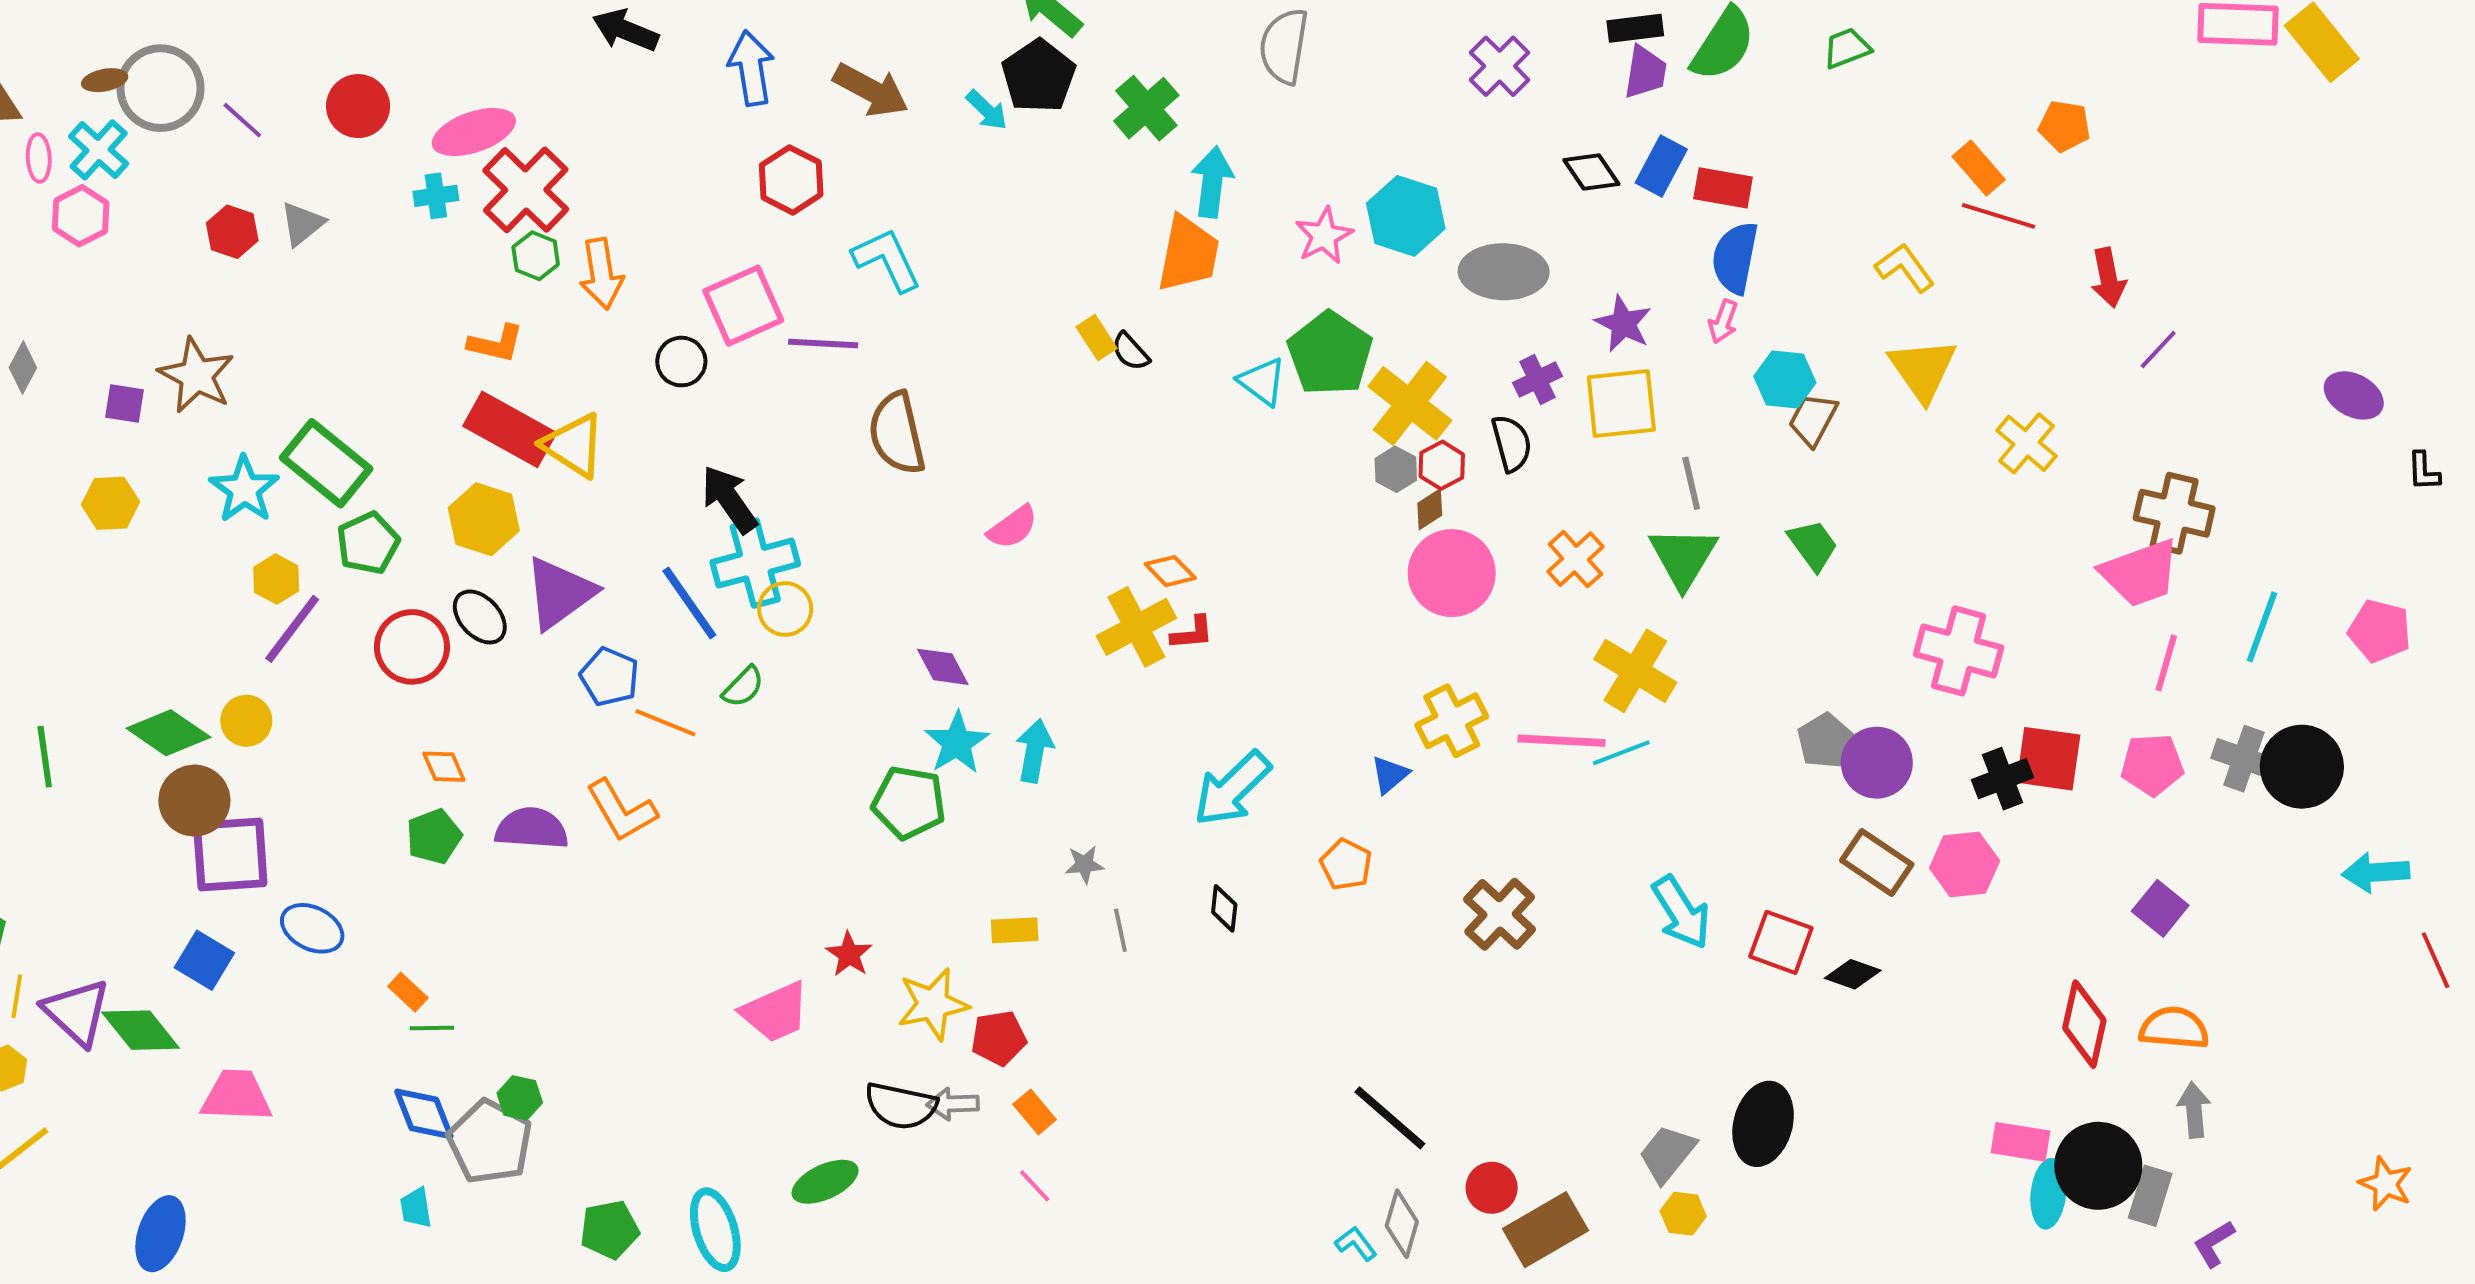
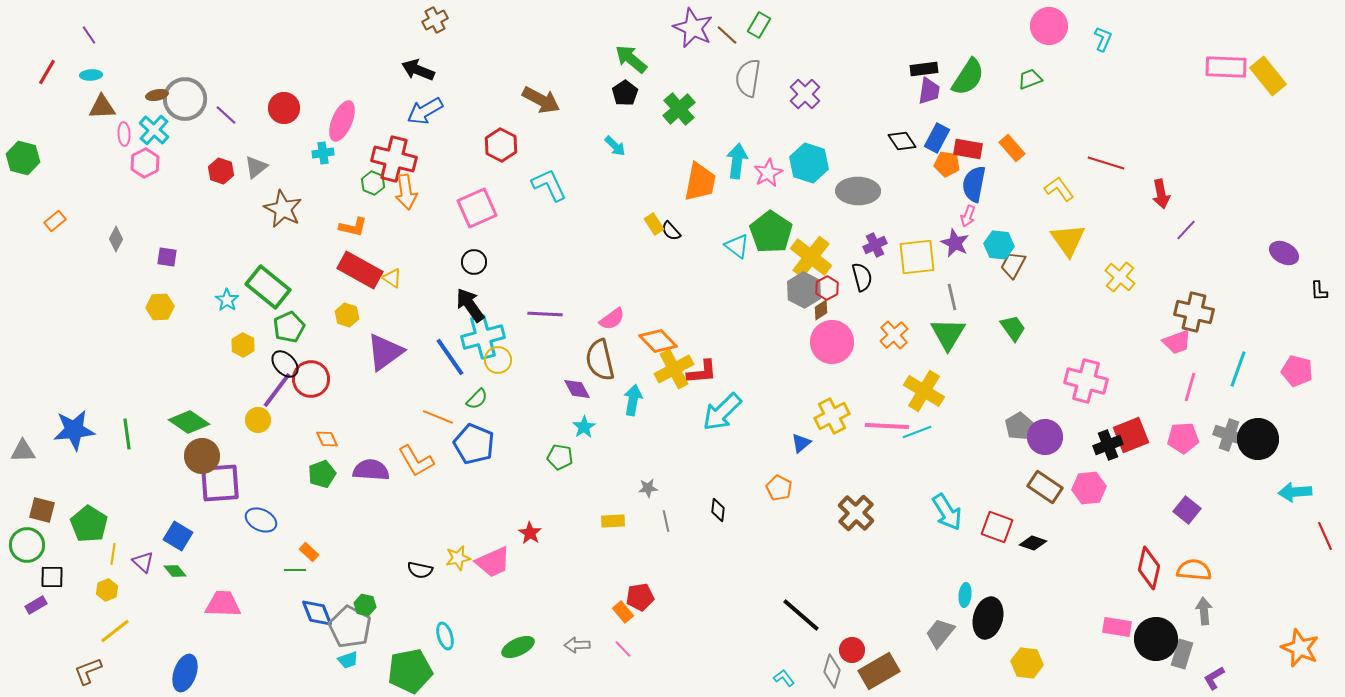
purple cross: (1500, 66) -> (805, 94), moved
blue arrow: (751, 68) -> (425, 111), moved, turned -111
black pentagon: (1039, 76) -> (625, 93), size x0.7
cyan arrow: (987, 110) -> (615, 146), moved
orange pentagon: (2064, 126) -> (947, 164), moved
pink ellipse: (474, 132) -> (342, 121), turned -48
orange rectangle: (1979, 168) -> (1012, 148), moved
cyan arrow: (1212, 182) -> (737, 161), moved
red cross: (526, 190) -> (394, 159), moved, turned -30
purple star: (1623, 324) -> (955, 243), moved
purple line: (823, 344) -> (545, 314), moved
black circle: (681, 362) -> (474, 262), moved
brown star: (196, 375) -> (283, 209), moved
brown semicircle: (897, 433) -> (600, 360), moved
yellow triangle: (574, 445) -> (392, 278), size x0.6
gray hexagon: (1396, 469) -> (804, 290), size x1.6
cyan star: (244, 489) -> (227, 300), size x0.7
yellow hexagon: (484, 519) -> (347, 315), size x0.7
orange diamond: (1170, 571) -> (658, 341), moved, size x1.5
pink trapezoid: (2140, 573) -> (1177, 342), size x0.7
black ellipse: (480, 617) -> (285, 364), moved
purple line: (292, 629) -> (277, 390), moved
red L-shape: (1192, 633) -> (702, 372), size x1.4
blue pentagon: (610, 677) -> (474, 444), moved, size x1.4
yellow circle: (246, 721) -> (258, 420), moved
cyan star: (957, 743) -> (584, 427), size x0.7
cyan arrow: (1035, 751) -> (633, 400), moved
red square: (2048, 759) -> (1131, 435), turned -30
cyan arrow: (1232, 789) -> (722, 412), moved
green pentagon: (909, 803) -> (560, 457), size x0.7
blue square: (204, 960) -> (178, 536), moved
yellow star: (933, 1004) -> (458, 558), moved, size x0.7
purple triangle: (77, 1012) -> (143, 562), size x0.6
green line: (432, 1028) -> (295, 570), moved
green diamond: (141, 1030) -> (175, 571), size x0.6
red pentagon: (999, 1038) -> (640, 597), moved
gray arrow: (953, 1104) -> (577, 645), moved
black semicircle: (901, 1106) -> (420, 570), moved, size x0.7
orange star: (2386, 1184) -> (1300, 648), size x1.4
cyan ellipse: (2048, 1194) -> (965, 595), moved, size x0.7
cyan trapezoid: (416, 1208) -> (348, 660), moved, turned -100
yellow hexagon: (1683, 1214) -> (1027, 663), moved, size x1.4
gray diamond: (1402, 1224) -> (832, 671), moved
green pentagon: (610, 1230) -> (410, 671), size x1.5
cyan ellipse: (715, 1230) -> (445, 636), moved, size x0.7

